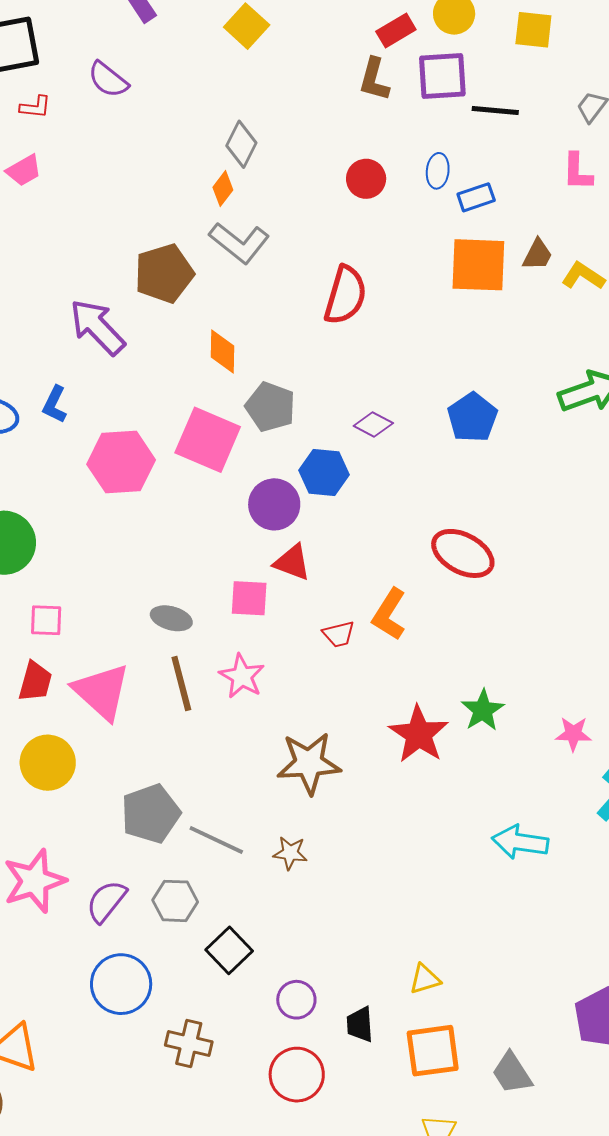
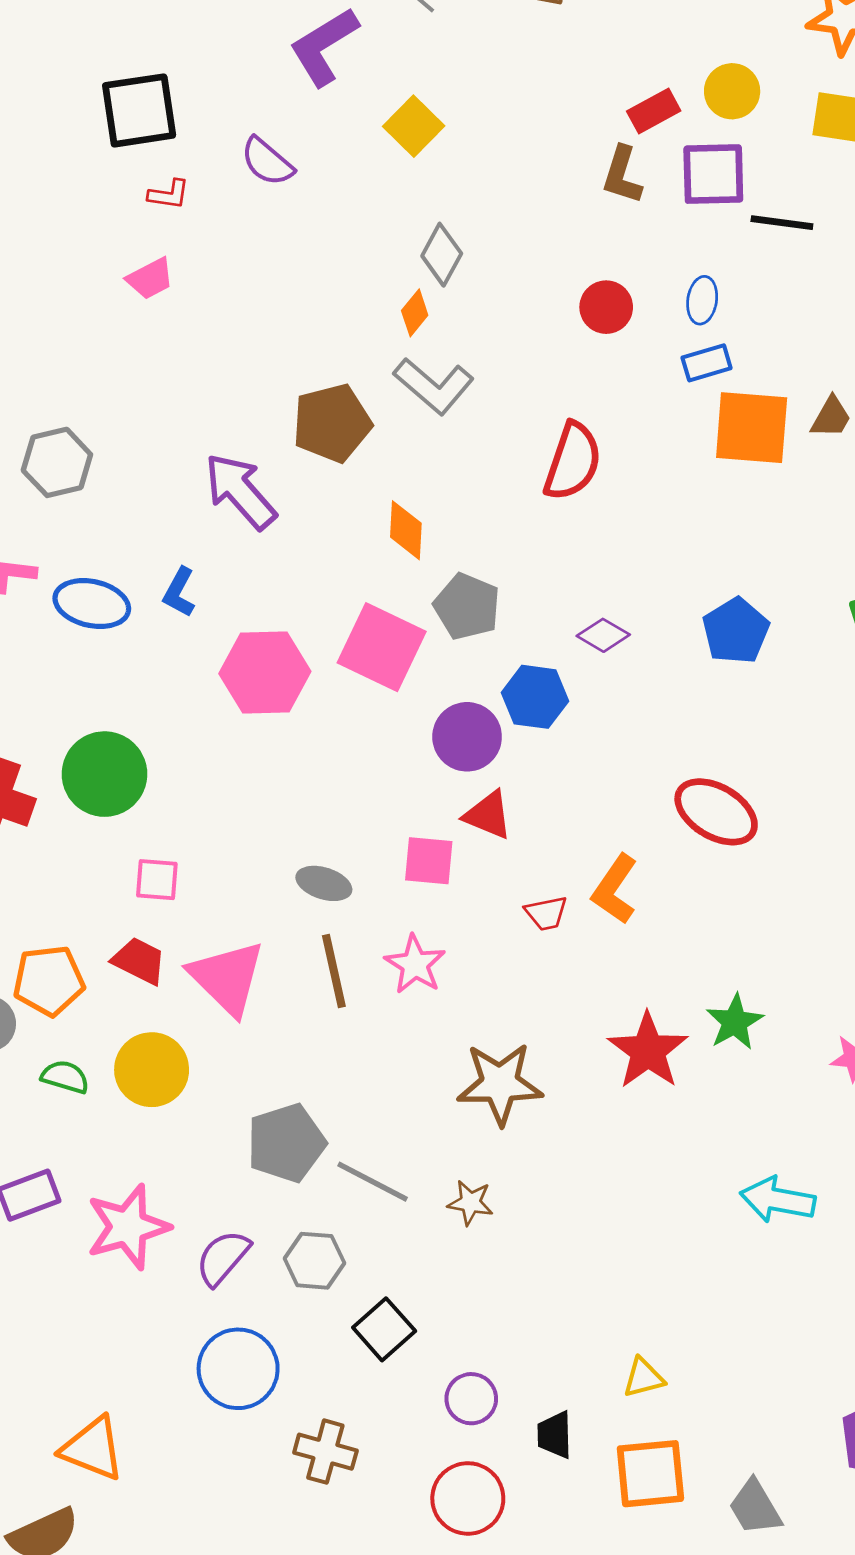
yellow square: (247, 26) -> (414, 126), moved
blue rectangle: (476, 197) -> (707, 363), moved
red trapezoid: (35, 682) -> (139, 961), turned -81

